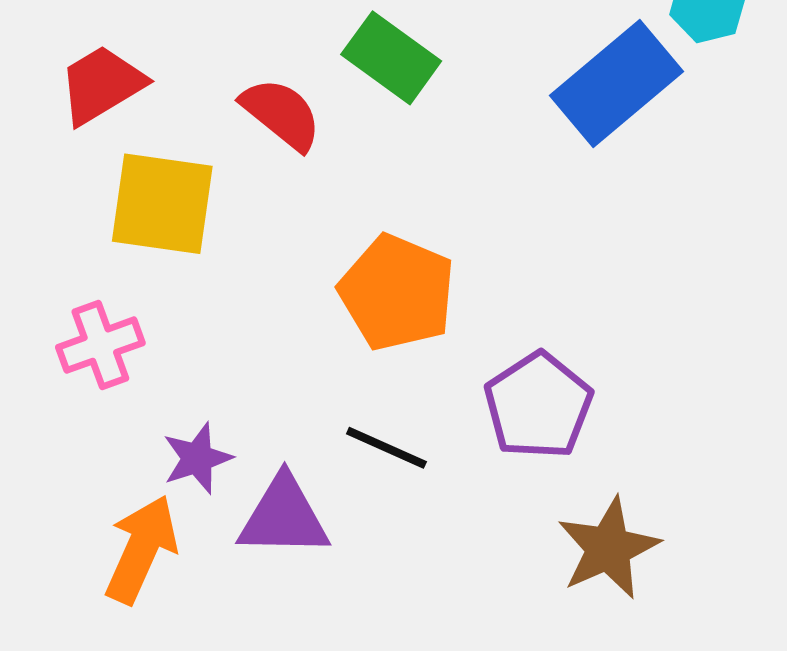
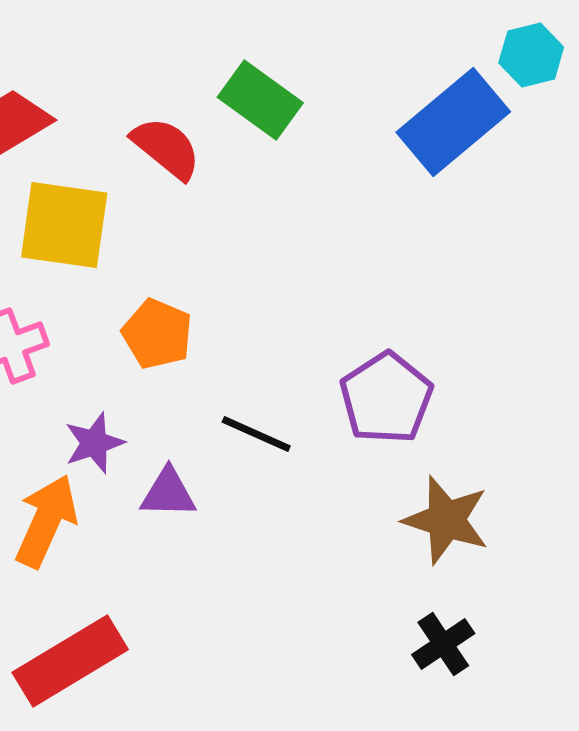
orange pentagon: (397, 292) -> (157, 334), moved, size x0.7
purple triangle: (284, 517) -> (168, 493), size x0.7
brown star: (608, 548) -> (446, 520), turned -30

